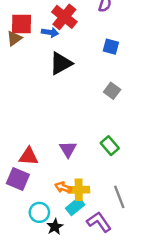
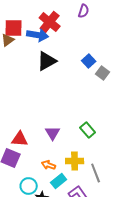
blue arrow: (50, 32) -> (38, 35), size x1.5
blue square: (111, 47) -> (89, 61), moved, turned 32
gray square: (112, 91) -> (103, 73), moved
yellow cross: (79, 190) -> (75, 161), moved

